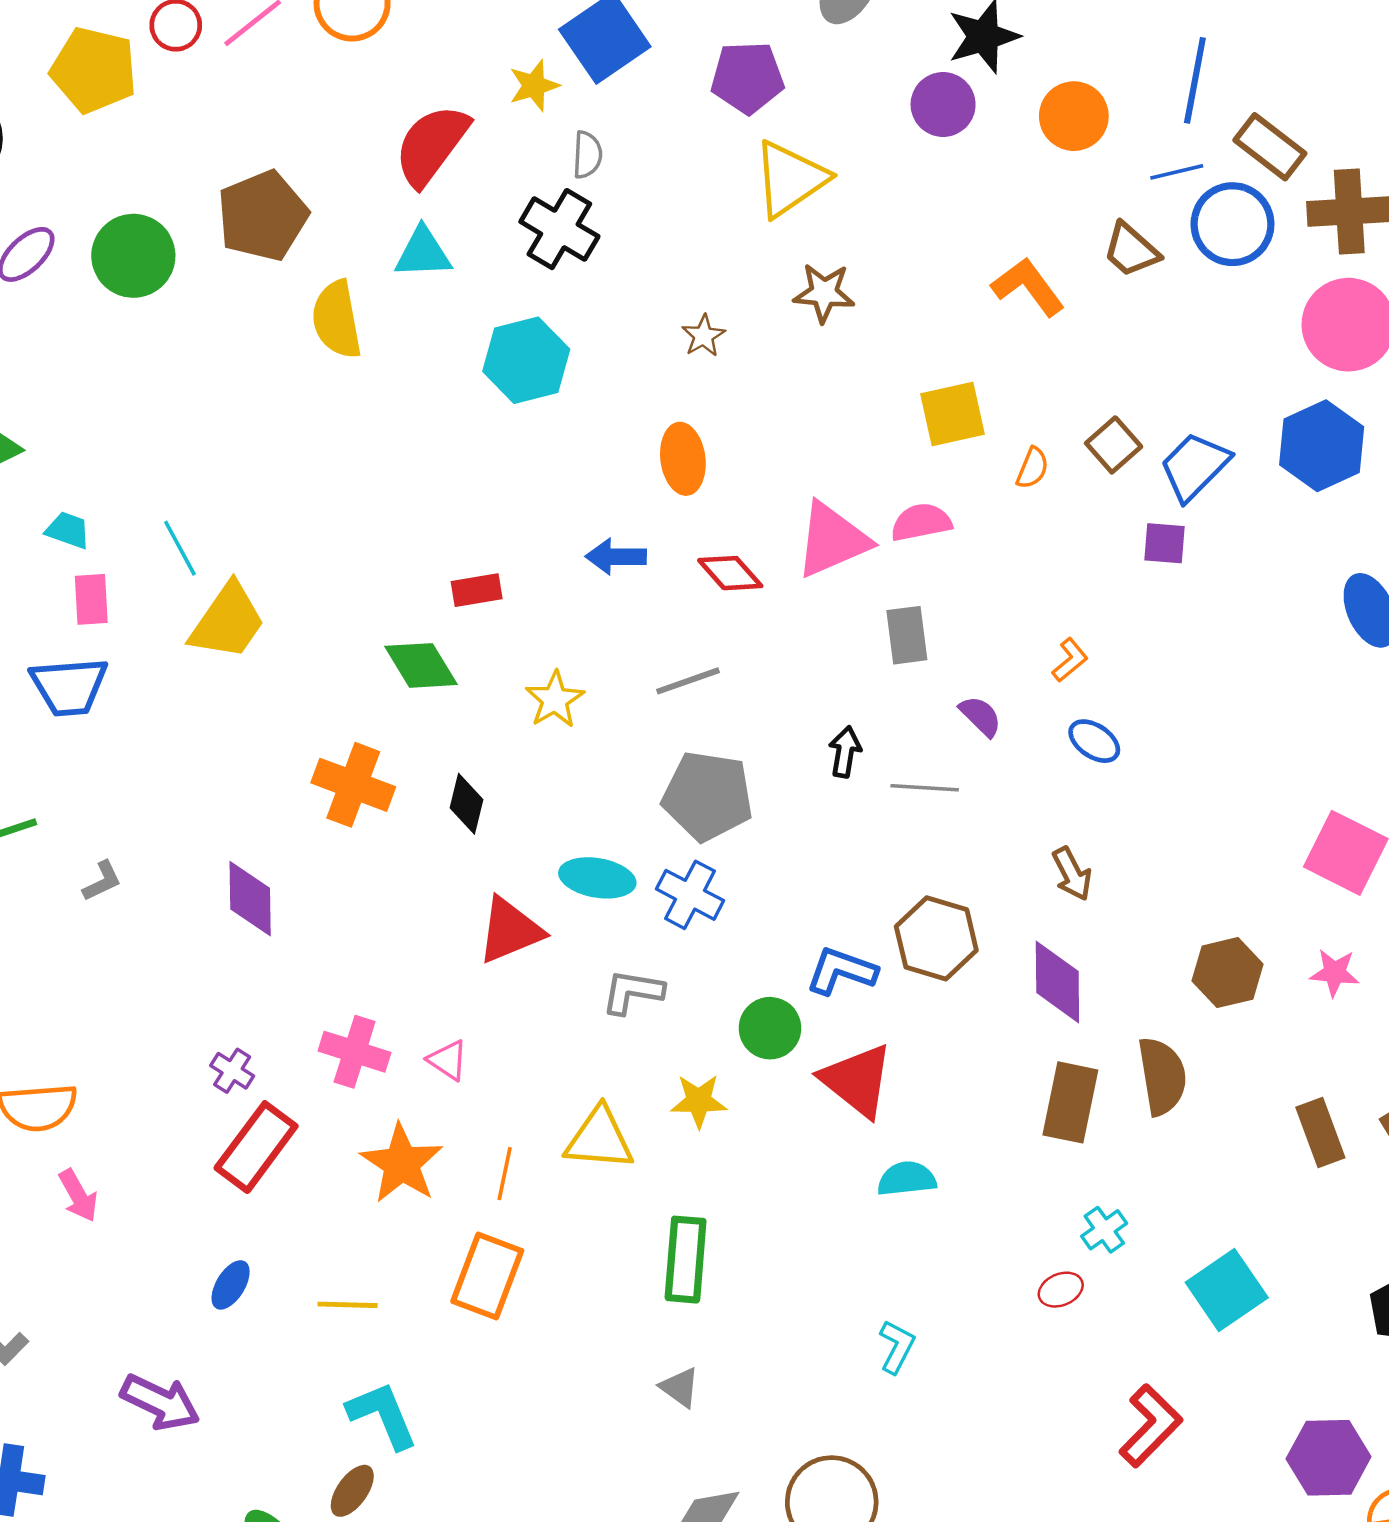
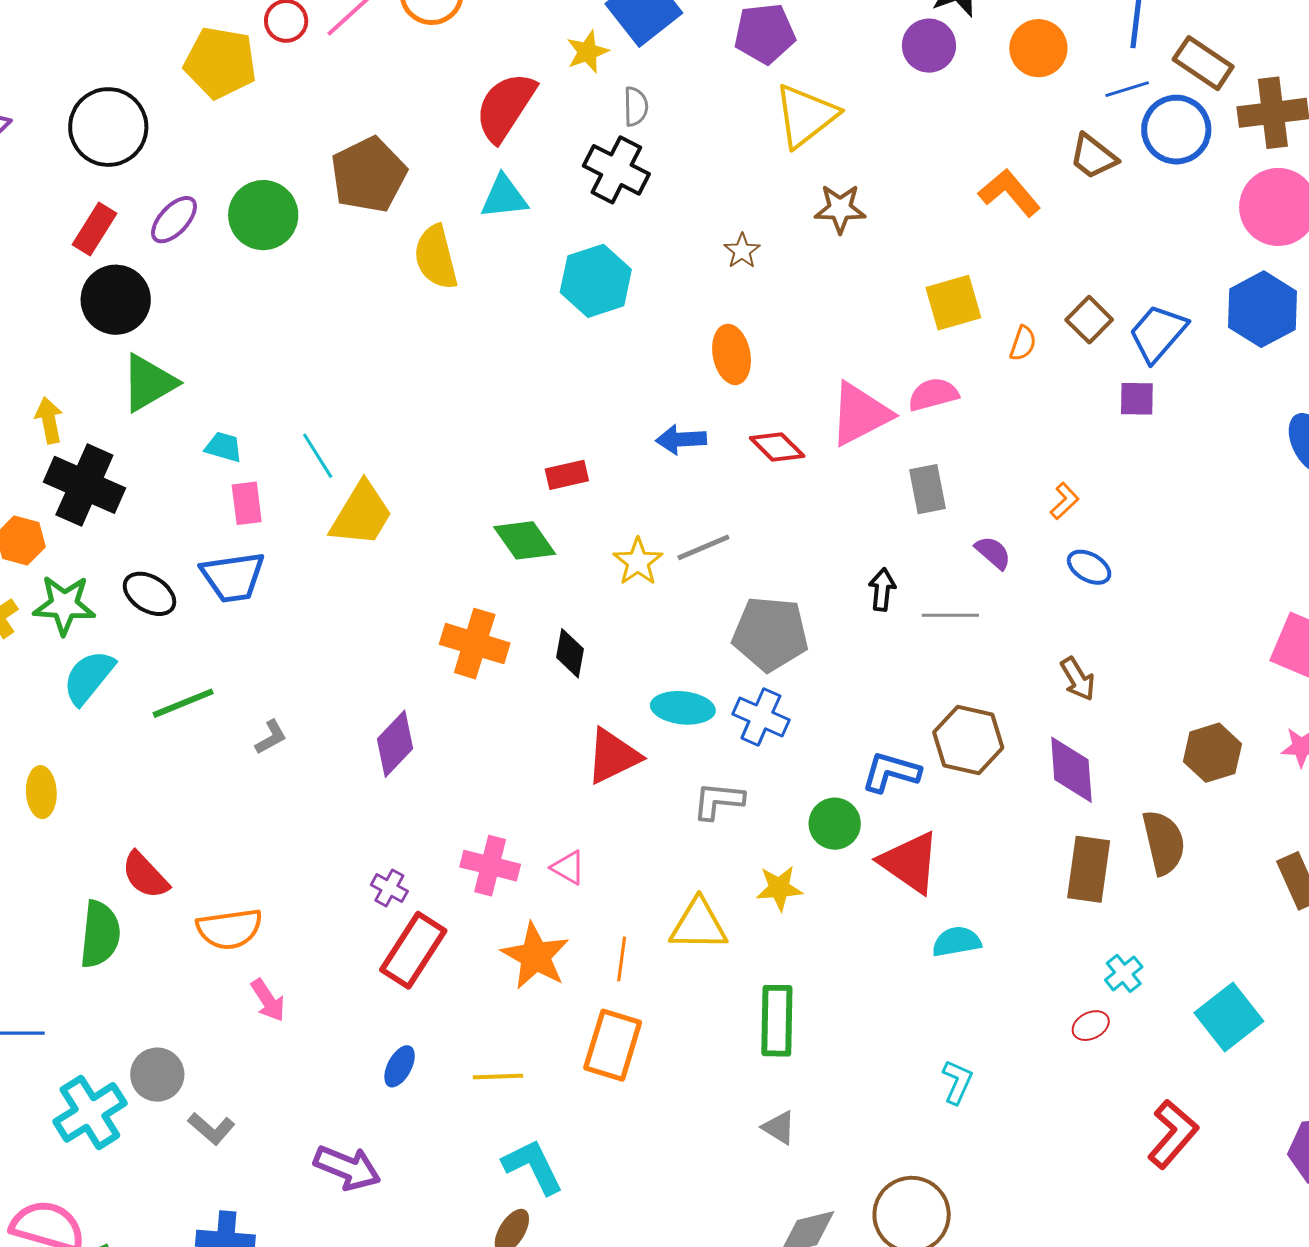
gray line: (688, 681) -> (703, 547), moved
purple diamond: (250, 899) -> (395, 744), turned 48

